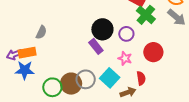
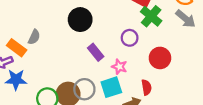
black circle: (102, 29) -> (80, 20), moved
orange rectangle: (27, 53) -> (17, 48), moved, turned 48
pink star: (125, 58) -> (119, 67), moved
cyan square: (110, 78) -> (111, 87), turned 30

